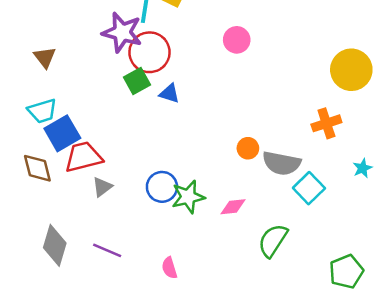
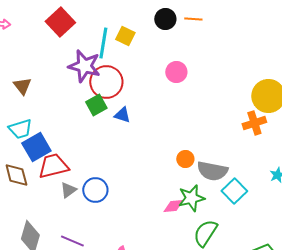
orange cross: (326, 123) -> (254, 123), moved
blue circle: (162, 187) -> (95, 190), moved
green star: (188, 197) -> (191, 198), moved

